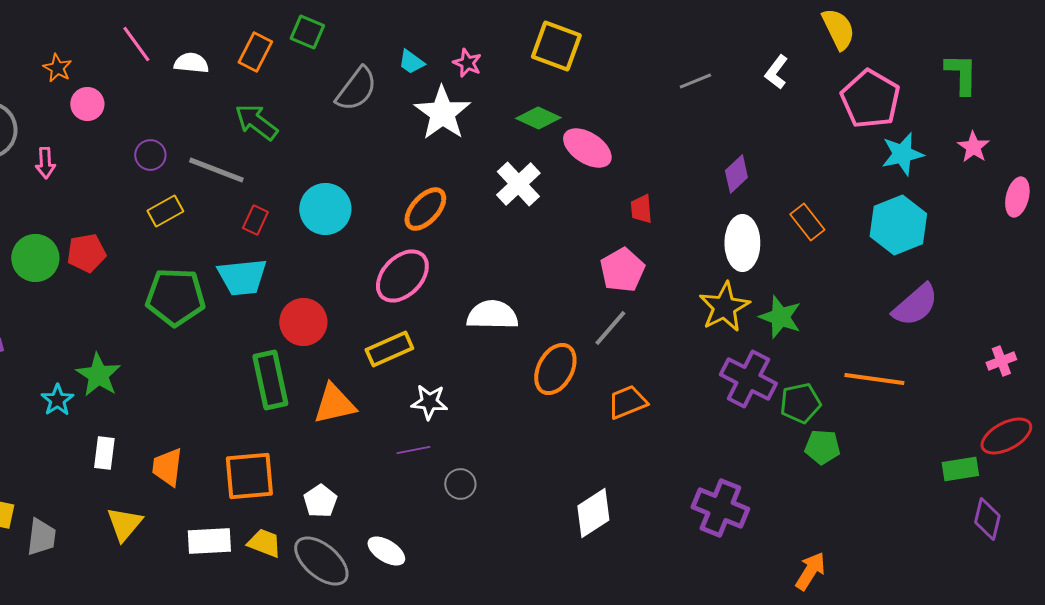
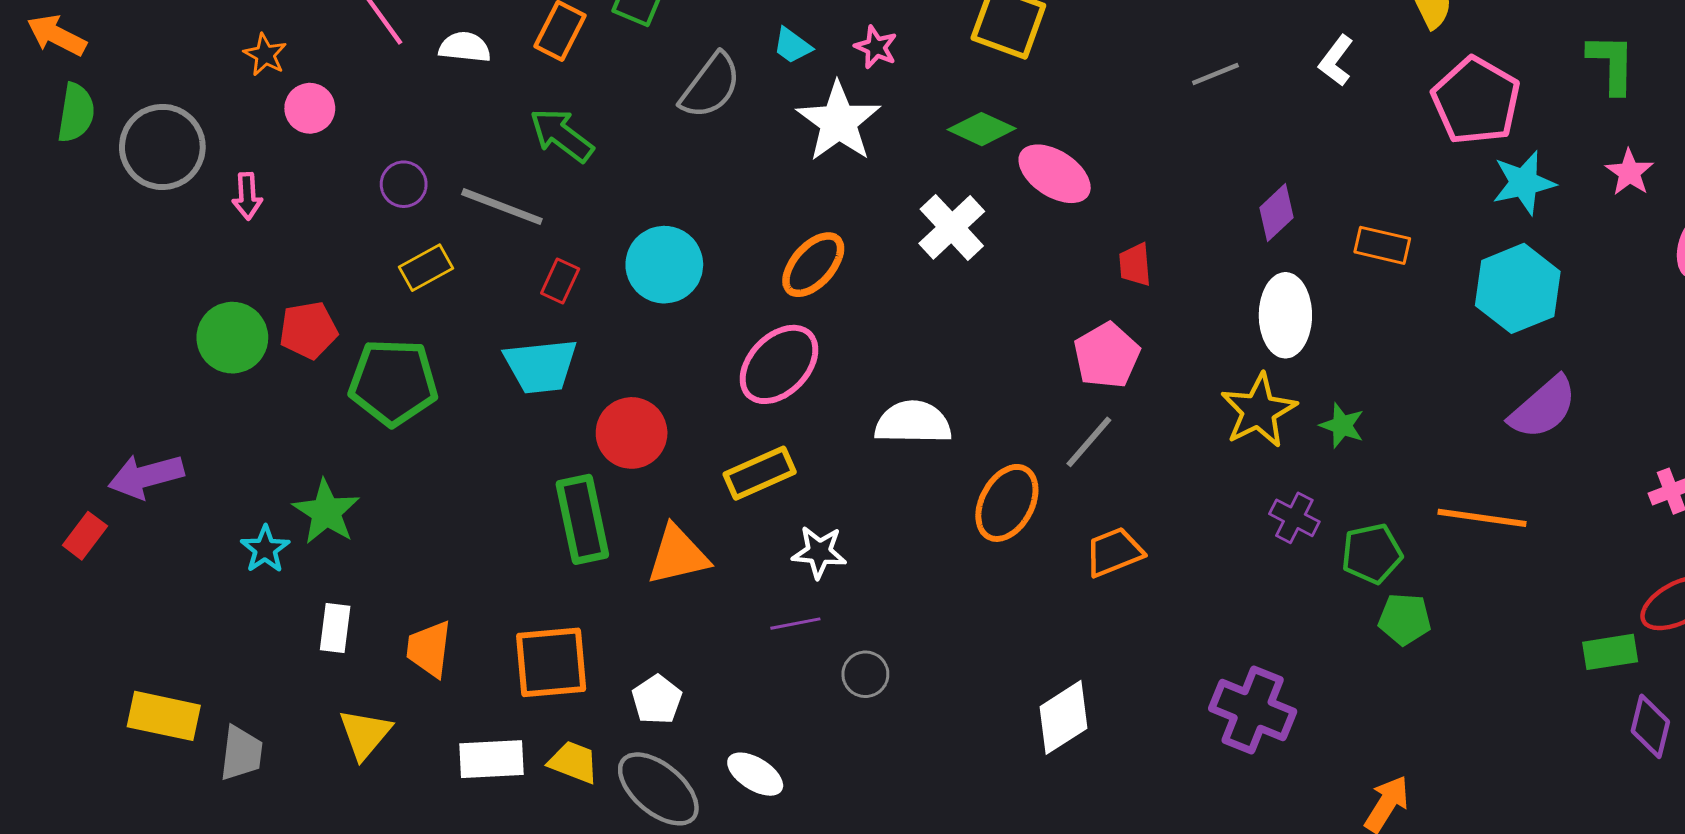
orange rectangle: (807, 222) -> (1382, 245), moved, turned -39
green pentagon: (175, 297) -> (393, 382), moved
green star: (780, 317) -> (1342, 426), size x0.7
purple cross: (748, 379) -> (1294, 518), size x0.6

